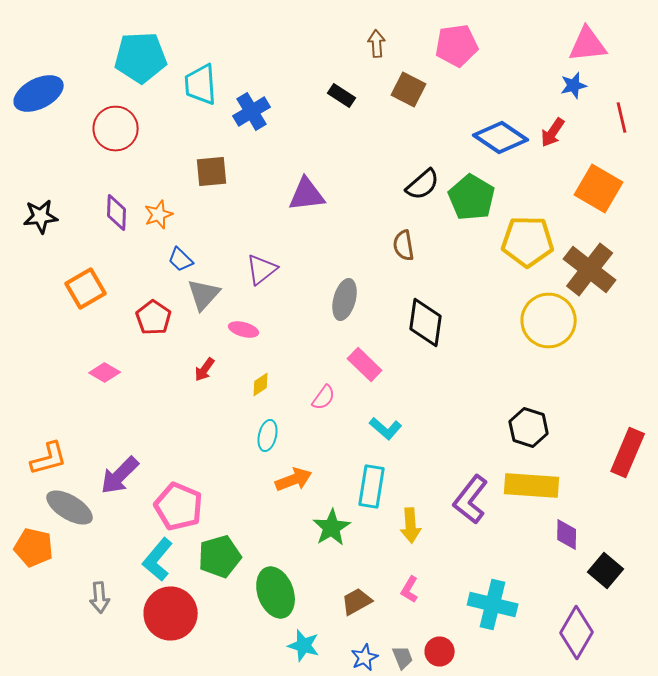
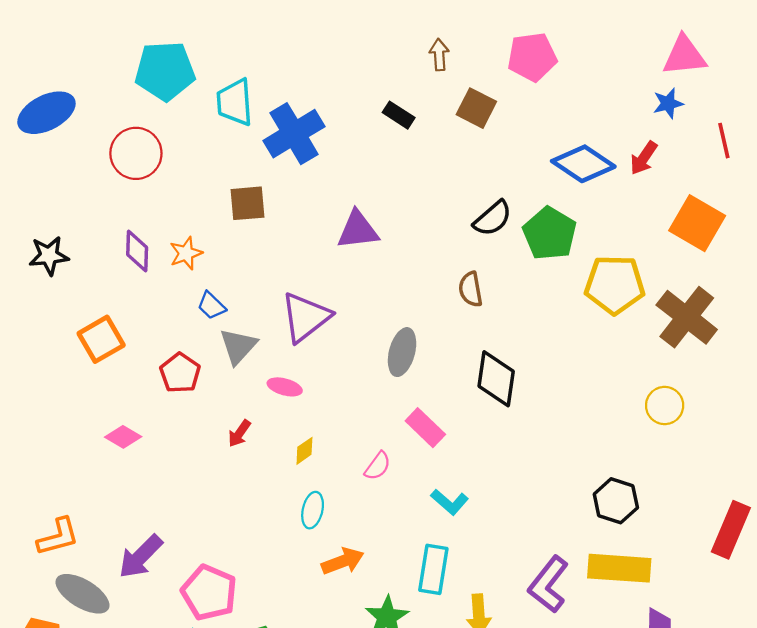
blue cross: (252, 112) -> (294, 134), size x1.4
purple triangle: (262, 270) -> (306, 317), size x1.4
yellow circle: (549, 320) -> (665, 405), moved, size x0.6

